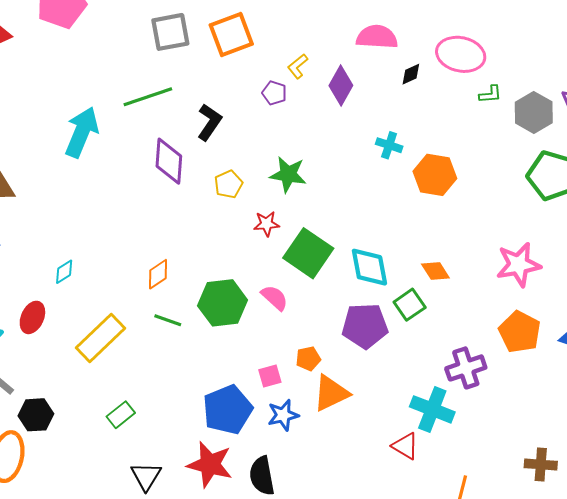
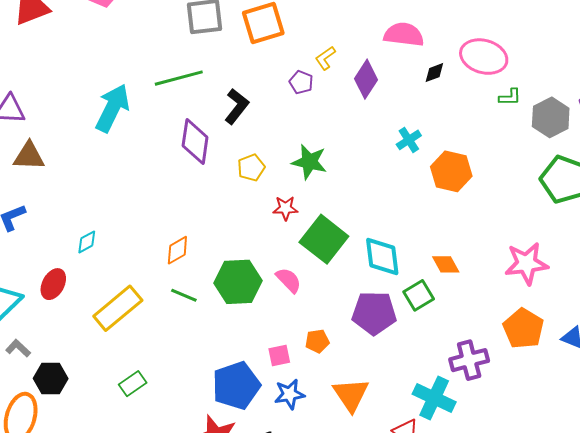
cyan cross: (389, 145) -> (409, 140), turned 35
orange triangle: (331, 393) -> (351, 395), moved, turned -42

